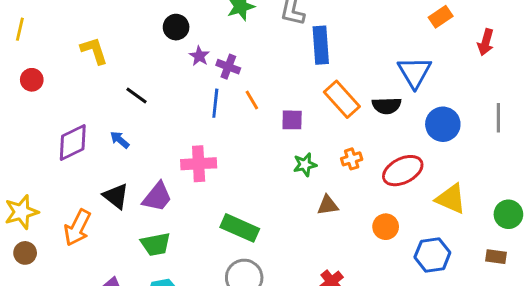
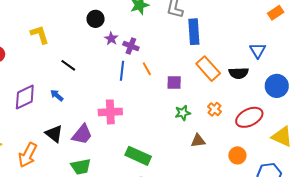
blue triangle: (415, 72) -> (258, 50), size x0.7
orange cross: (352, 159) -> (214, 109), turned -32

